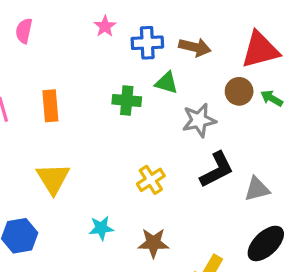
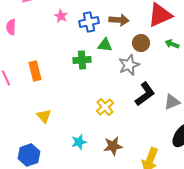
brown circle: (239, 91) -> (141, 43), moved
yellow triangle: (53, 178) -> (44, 116), size x0.7

